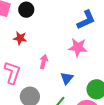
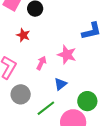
pink star: (78, 47) -> (67, 55), moved

